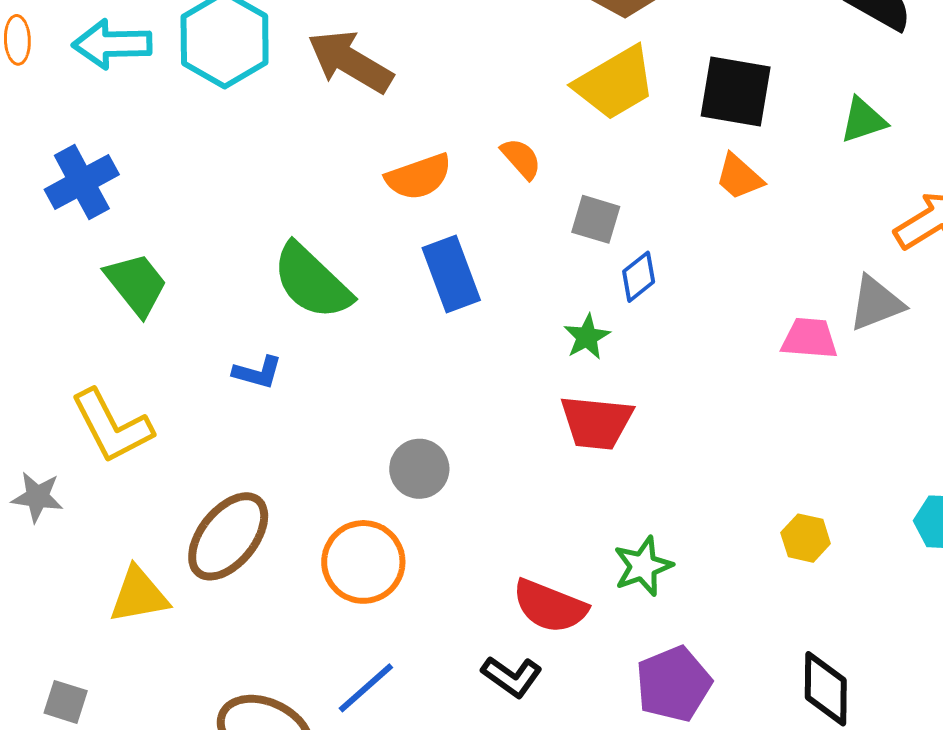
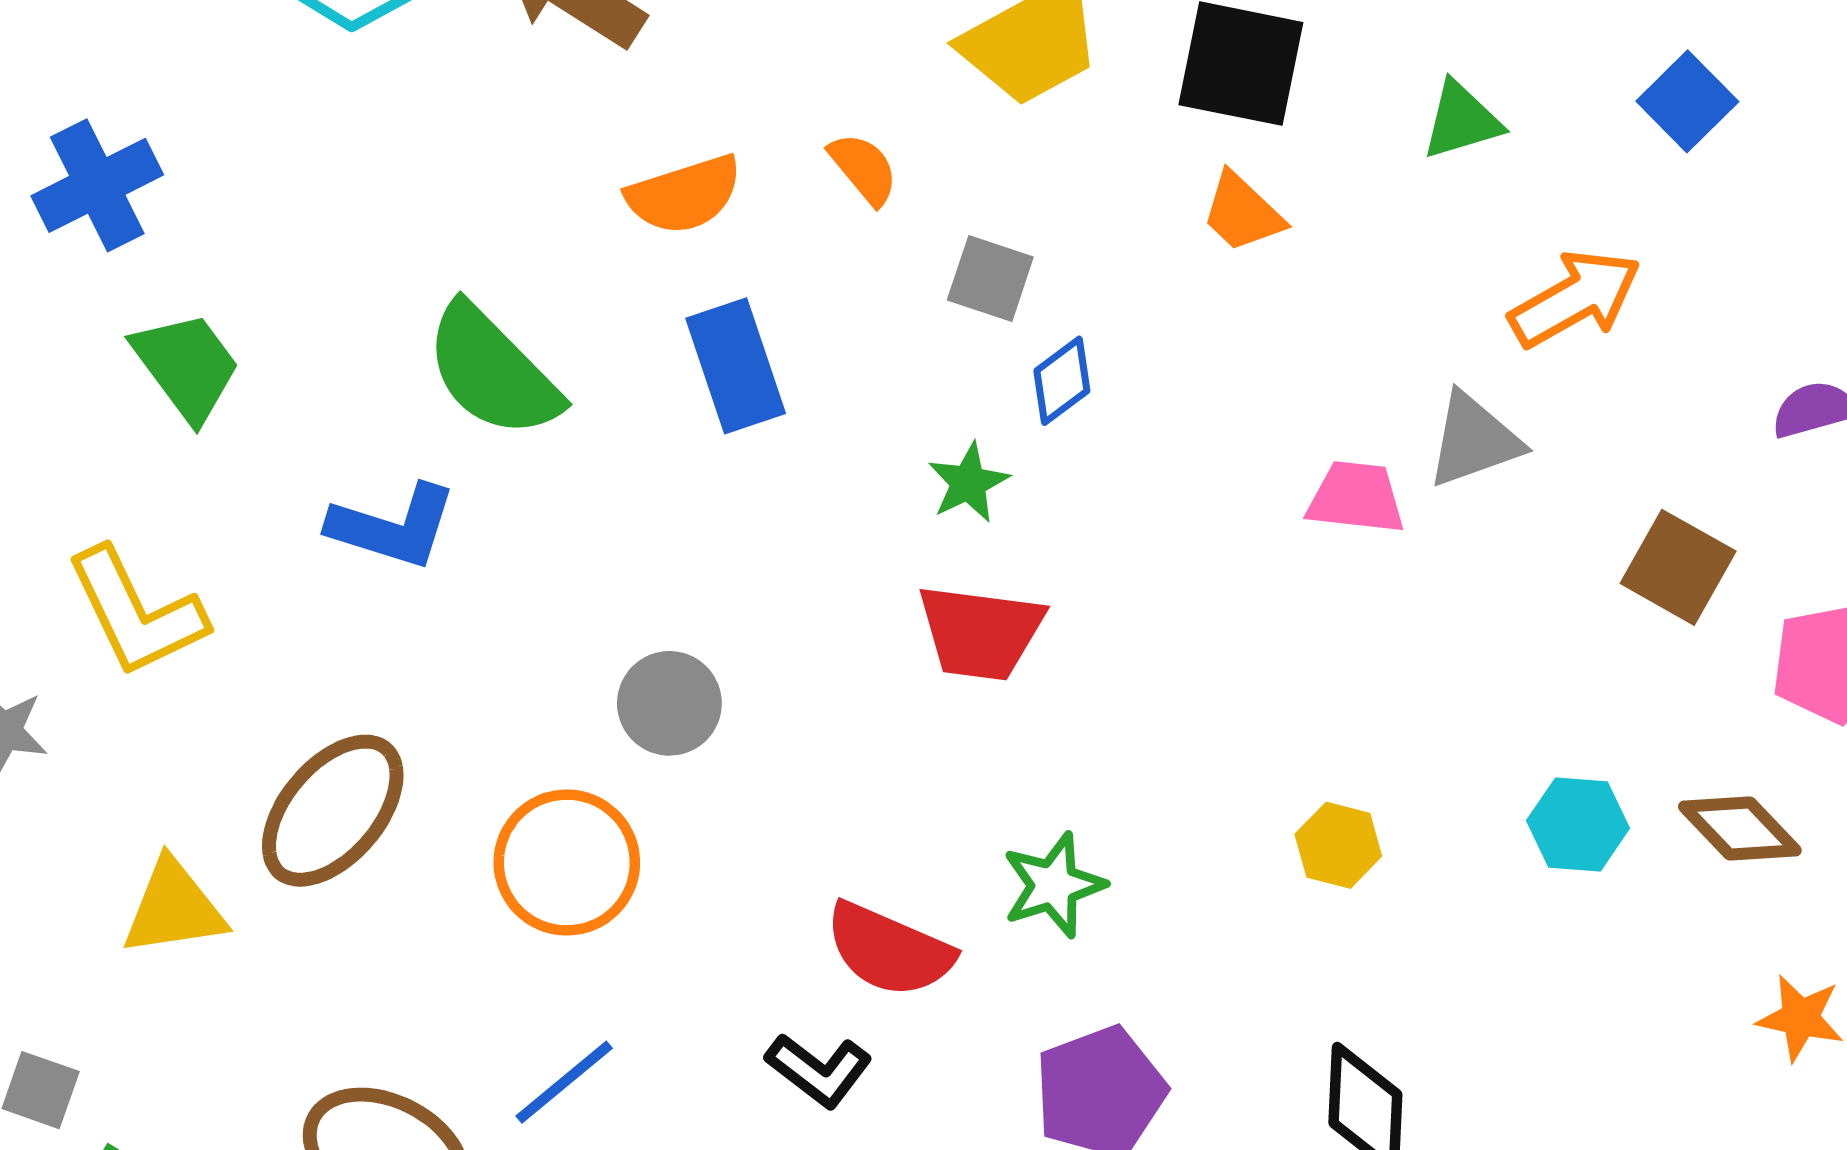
blue L-shape: (258, 372) -> (393, 527), size x1.5

